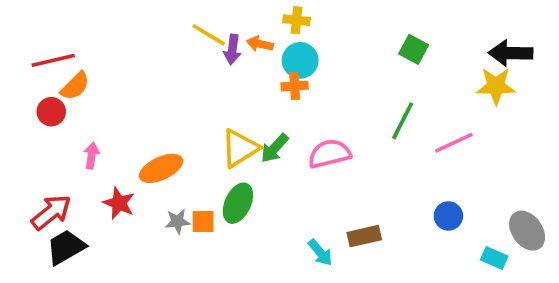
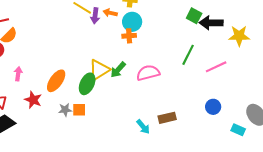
black arrow: (511, 53) -> (211, 23), moved
orange ellipse: (161, 168) -> (56, 81), turned -30
green ellipse: (238, 203) -> (87, 84), moved

